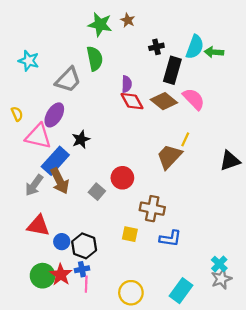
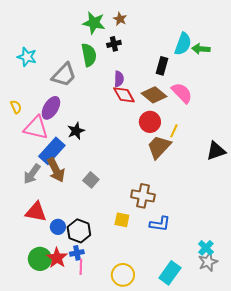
black cross: (156, 47) -> (114, 44), moved
black rectangle: (172, 70) -> (162, 66), size x0.7
red circle: (122, 178) -> (150, 122), moved

